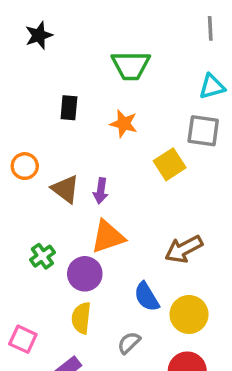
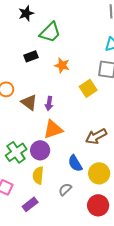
black star: (39, 35) -> (26, 13), moved
green trapezoid: (131, 65) -> (50, 32), moved, turned -45
black rectangle: (69, 108) -> (31, 56), turned 64
green cross: (42, 256) -> (16, 152), moved, size x1.5

